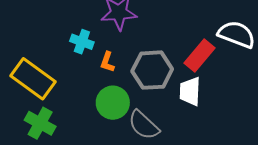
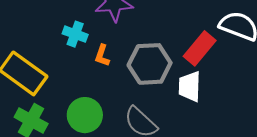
green circle: (113, 103) -> (85, 115), moved

